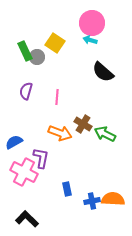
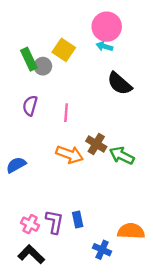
purple L-shape: (41, 158) -> (54, 222), moved
pink cross: (24, 172) -> (30, 224), moved, size x0.6
blue cross: (92, 201) -> (102, 250), moved, turned 35

